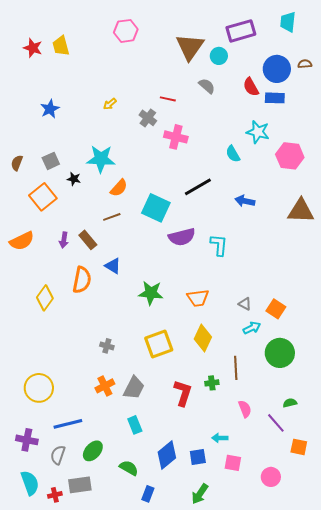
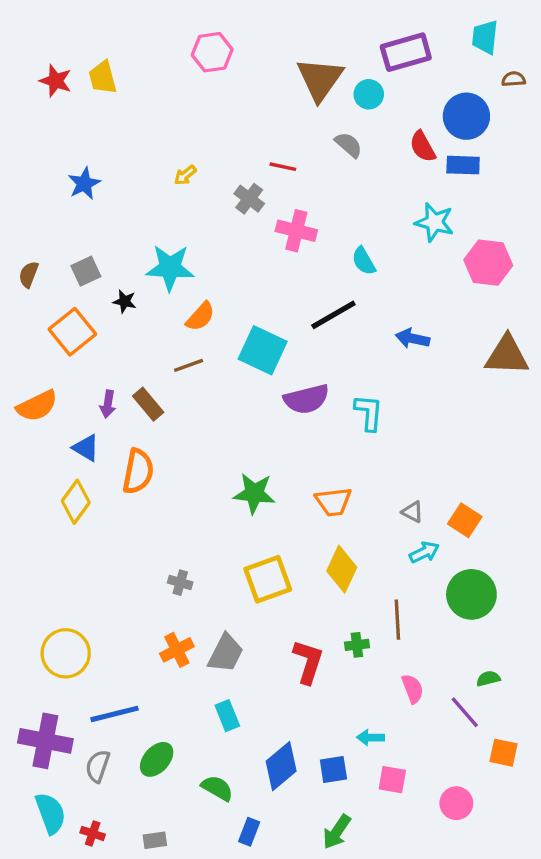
brown semicircle: (305, 64) -> (514, 79), moved
cyan semicircle: (233, 154) -> (364, 261), moved
blue triangle: (113, 266) -> (86, 448), moved
purple cross: (27, 440) -> (45, 741), size x1.4
gray rectangle: (80, 485) -> (155, 840), moved, size x0.6
red cross: (55, 495) -> (93, 833), turned 32

